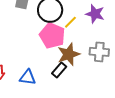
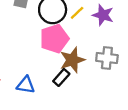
yellow line: (70, 22) -> (77, 13), moved
pink pentagon: (52, 36) -> (54, 39), turned 30

